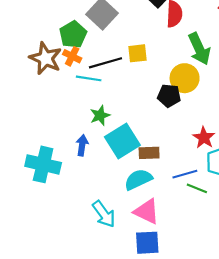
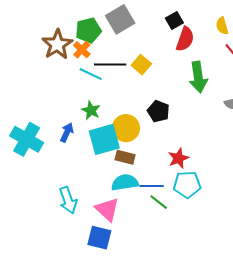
yellow square: (137, 53) -> (141, 65), turned 30
yellow circle: (185, 78) -> (126, 128), moved
green star: (100, 115) -> (91, 110), turned 30
cyan semicircle: (138, 179) -> (125, 182), moved

